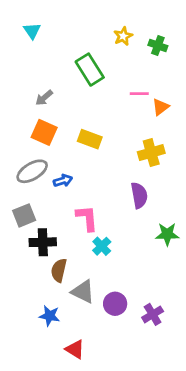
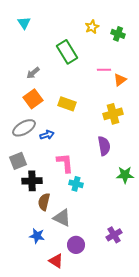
orange square: (44, 132) -> (33, 99), turned 30
cyan cross: (102, 246) -> (76, 184), turned -32
purple circle: (115, 304) -> (76, 245), moved

